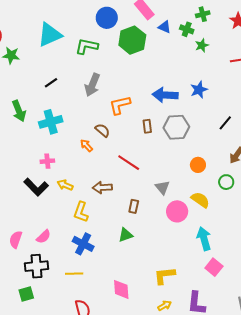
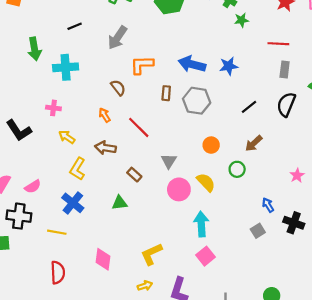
orange arrow: (86, 145) -> (105, 115), moved
black L-shape: (36, 187) -> (19, 130), moved
brown rectangle: (134, 206) -> (134, 175), turned -72
yellow L-shape: (164, 275) -> (151, 254), turned -30

